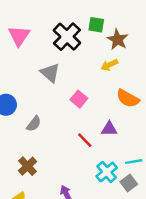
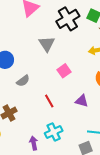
red line: (85, 140) -> (49, 101), moved
cyan cross: (107, 172) -> (54, 132), moved

